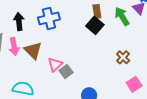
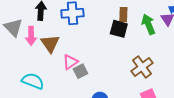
black square: (95, 25) -> (119, 29), turned -36
brown cross: (123, 57) -> (142, 67), size x1.5

